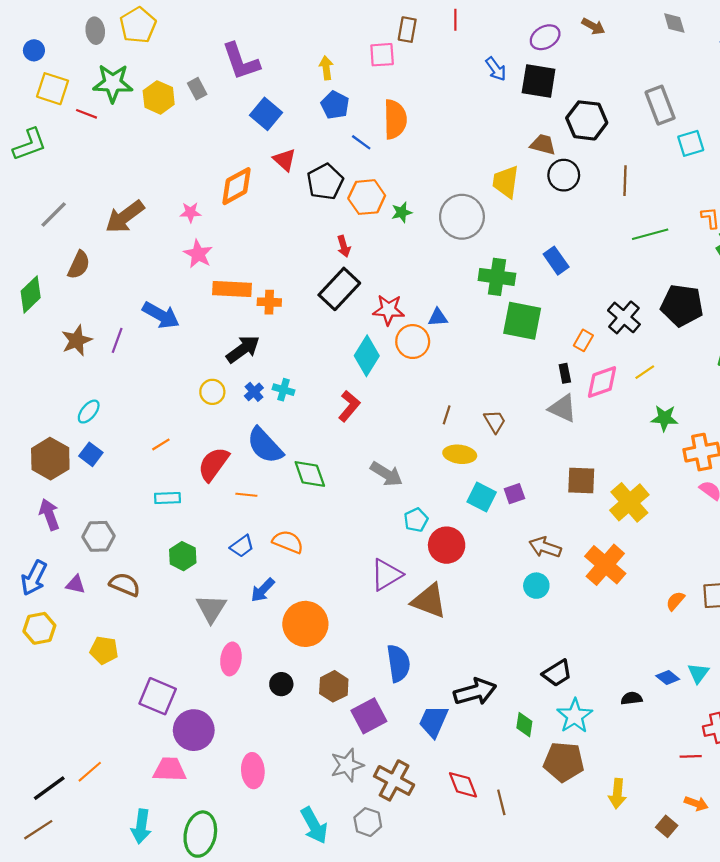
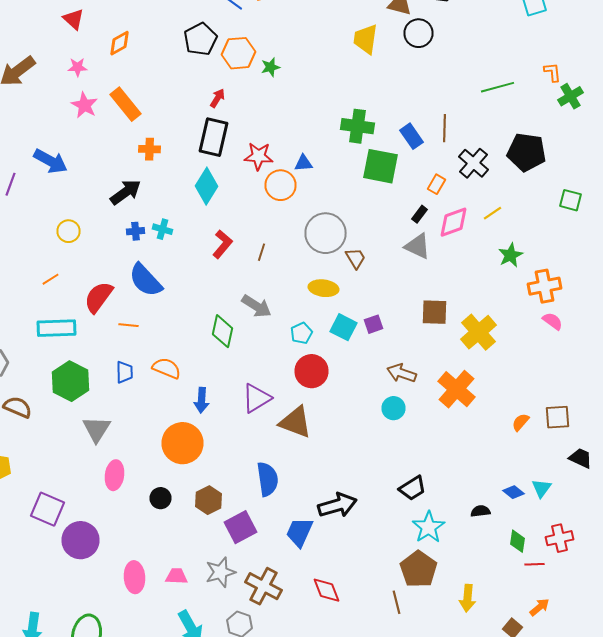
red triangle: (285, 160) -> (74, 19), moved
brown line: (625, 181) -> (444, 128), moved
orange diamond: (236, 186) -> (120, 43), size x0.7
gray circle: (462, 217) -> (326, 233), moved
red arrow: (344, 246) -> (218, 98), turned -132
blue rectangle: (556, 261) -> (412, 136), moved
orange rectangle: (232, 289) -> (126, 104), moved, turned 48
black rectangle: (339, 289) -> (214, 137), turned -30
cyan diamond: (367, 356) -> (206, 186), moved
black rectangle: (565, 373) -> (420, 214), turned 48
yellow circle: (212, 392) -> (68, 231), moved
blue cross: (254, 392) -> (136, 231), turned 36
brown line: (447, 415) -> (262, 252), moved
green star: (664, 418) -> (510, 255), turned -30
green diamond: (310, 474) -> (222, 331), moved, turned 32
cyan rectangle: (167, 498) -> (56, 328), size x1.6
cyan pentagon: (416, 520) -> (302, 333), moved
blue trapezoid: (242, 546) -> (124, 372), turned -55
green hexagon: (183, 556) -> (70, 381), size x1.5
blue arrow: (263, 590) -> (202, 400), moved, turned -40
green diamond: (524, 725) -> (518, 541), moved
brown pentagon: (564, 762) -> (418, 569), turned 30
pink trapezoid: (170, 770) -> (176, 576), moved, size x0.7
brown line: (501, 802) -> (396, 602), moved
orange arrow: (696, 803) -> (540, 607), turned -60

